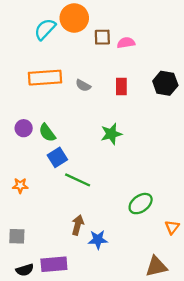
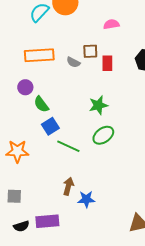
brown square: (102, 37) -> (90, 51), moved
purple circle: (24, 128) -> (25, 87), moved
orange star: (20, 186) -> (17, 151), size x1.6
green ellipse: (141, 204) -> (103, 135), moved

